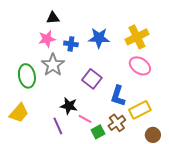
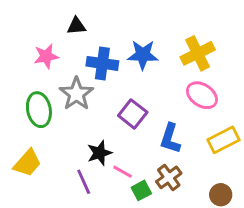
pink star: (47, 39) -> (46, 56), moved
blue cross: (71, 44) -> (102, 63), size x1.5
black star: (69, 106) -> (100, 153), turned -30
yellow rectangle: (140, 110) -> (224, 140), moved

